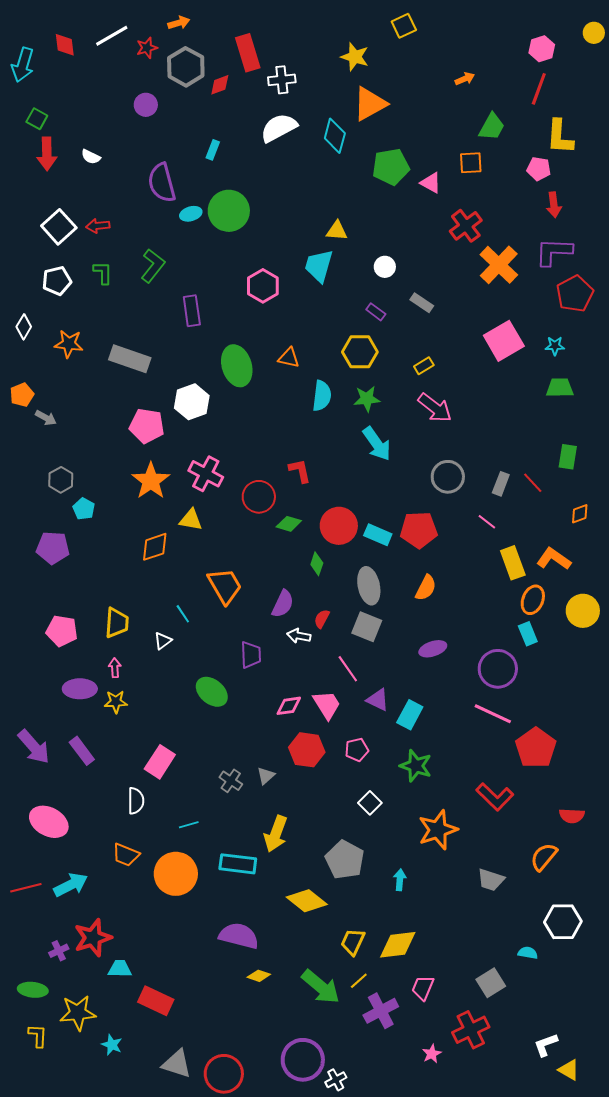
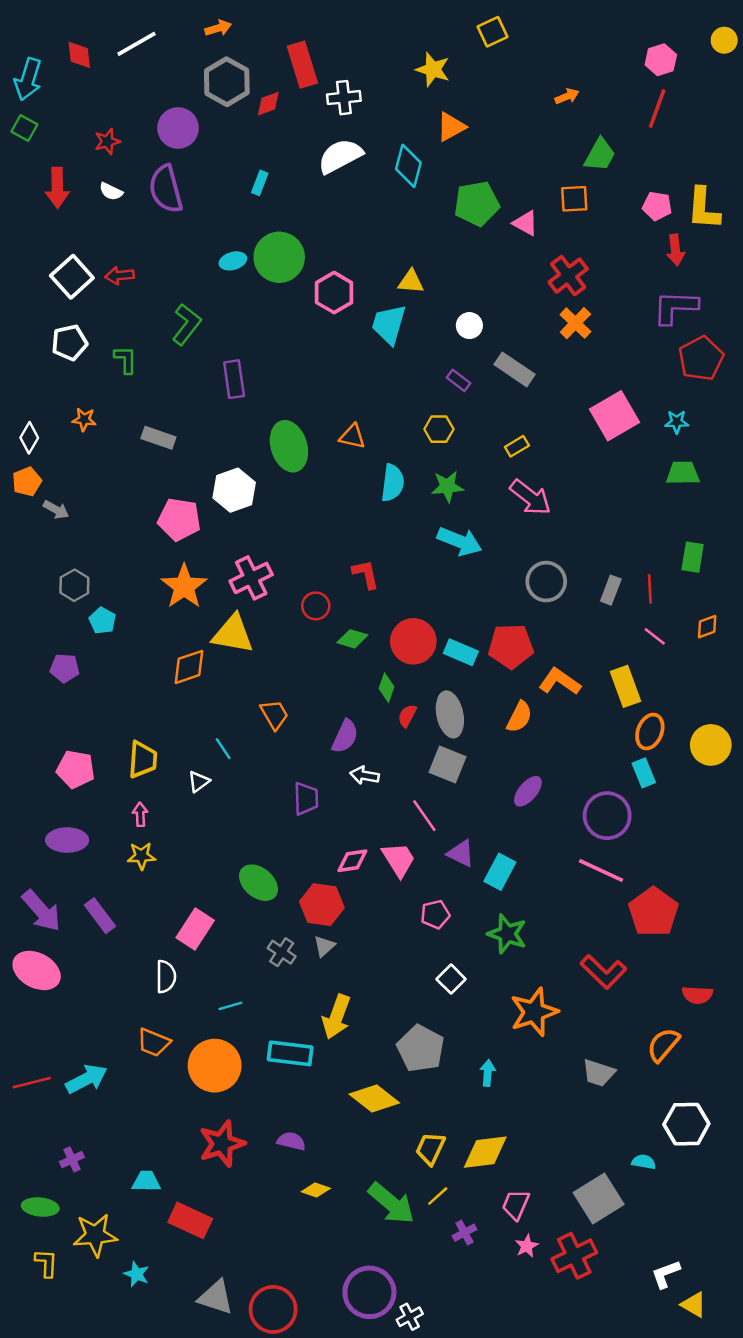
red star: (147, 48) -> (107, 141), moved
orange triangle: (370, 104) -> (451, 127), size x0.7
purple circle: (146, 105) -> (178, 128), size x1.4
green square: (37, 119) -> (24, 128), moved
yellow L-shape: (560, 137) -> (703, 208), moved
purple semicircle: (162, 183) -> (166, 189), moved
orange cross: (499, 265) -> (575, 323), moved, size x0.7
green L-shape: (103, 273) -> (126, 360), moved
pink hexagon: (263, 286) -> (334, 293), moved
gray rectangle: (422, 303) -> (514, 369), size x1.4
white diamond: (24, 327) -> (29, 438), moved
orange star: (69, 344) -> (84, 419), size x0.7
yellow hexagon: (360, 352) -> (439, 429), size x0.7
gray rectangle: (130, 359) -> (158, 438), size x0.7
cyan arrow: (377, 444) -> (460, 541), turned -33
pink cross: (206, 474) -> (251, 578), turned 36
red line: (533, 483) -> (650, 589), turned 40
red circle: (259, 497) -> (316, 606), size x0.7
yellow triangle: (191, 520) -> (233, 634), size x1.5
pink line: (487, 522) -> (655, 636), moved
purple pentagon: (53, 548) -> (65, 668), size x0.7
orange L-shape: (554, 559) -> (560, 682), moved
orange trapezoid: (225, 586) -> (274, 714), size x0.7
red semicircle: (322, 619) -> (407, 716), moved
purple ellipse: (433, 649) -> (528, 791), turned -32
purple ellipse: (80, 689) -> (67, 840), moved
green ellipse: (212, 692) -> (258, 883), moved
red hexagon: (307, 750) -> (322, 905), moved
pink ellipse: (49, 822) -> (37, 970), moved
purple semicircle: (239, 936) -> (291, 1141), size x0.6
red star: (93, 938) -> (222, 1144), moved
gray square: (491, 983) -> (599, 1198), size x1.4
purple cross: (381, 1011) -> (465, 1233), size x0.6
pink star: (432, 1054) -> (527, 1246), moved

